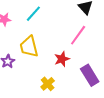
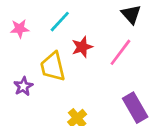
red star: (62, 59) -> (82, 47), moved

